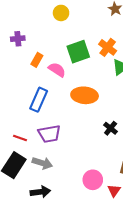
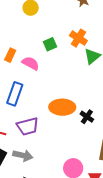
green square: (78, 52) -> (50, 44), size x0.6
orange ellipse: (85, 95) -> (62, 107), moved

